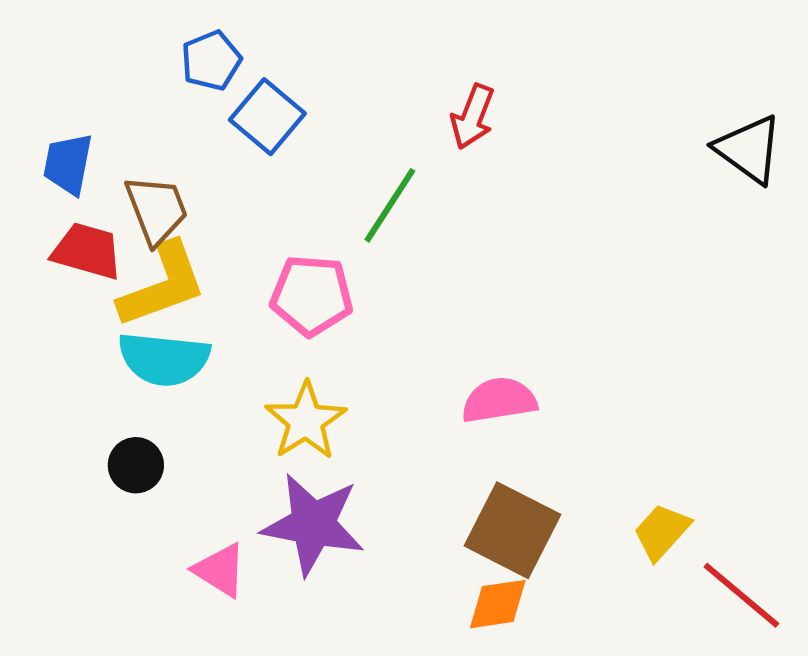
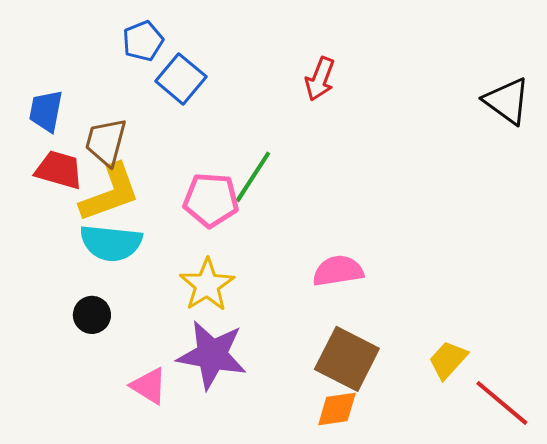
green line: (390, 205) -> (253, 177), moved
brown trapezoid: (157, 210) -> (106, 142), turned -144

